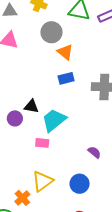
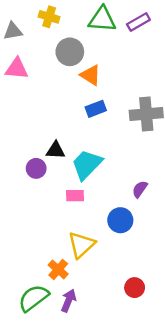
purple semicircle: (94, 152) -> (140, 189), moved, turned -88
blue circle: (80, 184) -> (120, 220), moved

